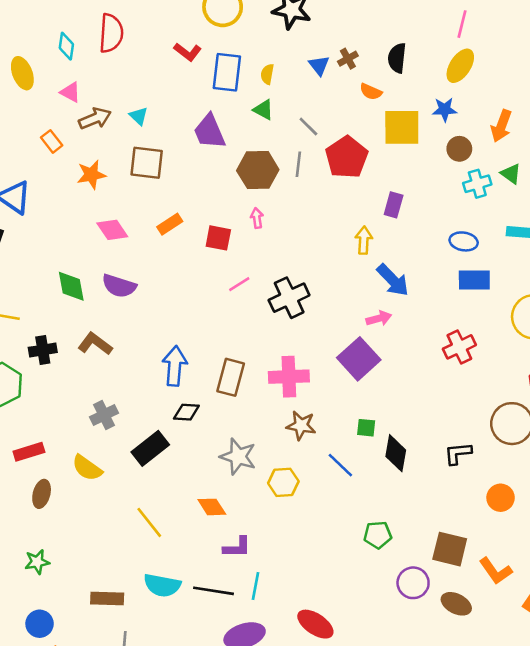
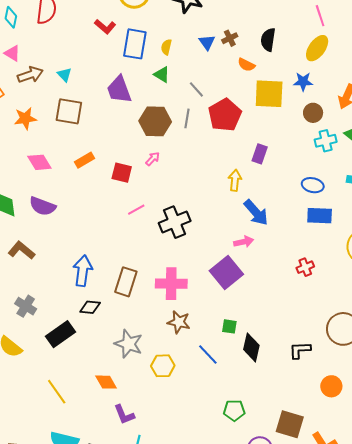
pink line: (462, 24) -> (320, 16), turned -35
pink arrow: (257, 218) -> (153, 159), turned 49
red cross: (459, 347) -> (305, 267), size x0.7
gray cross: (104, 415) -> (26, 306), turned -35
purple L-shape: (237, 547) -> (124, 415), turned 65

